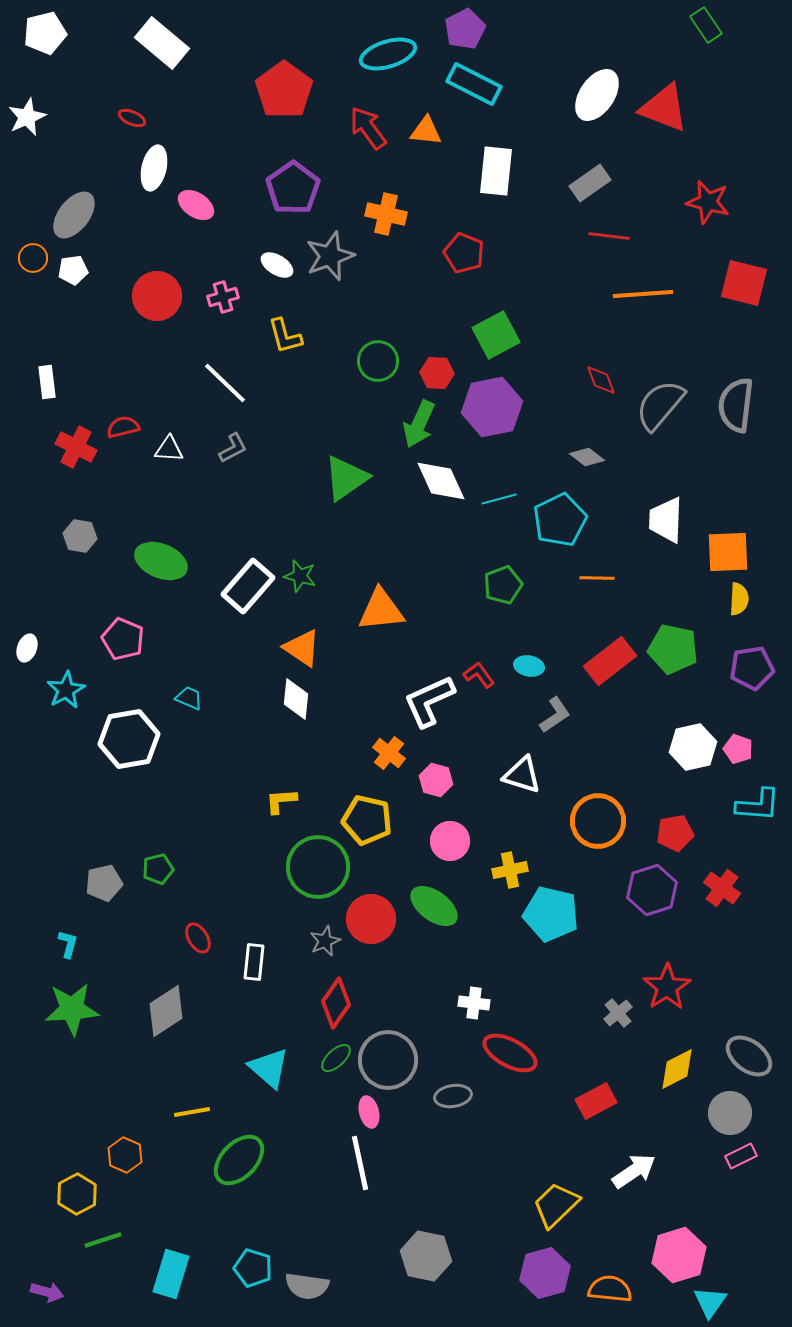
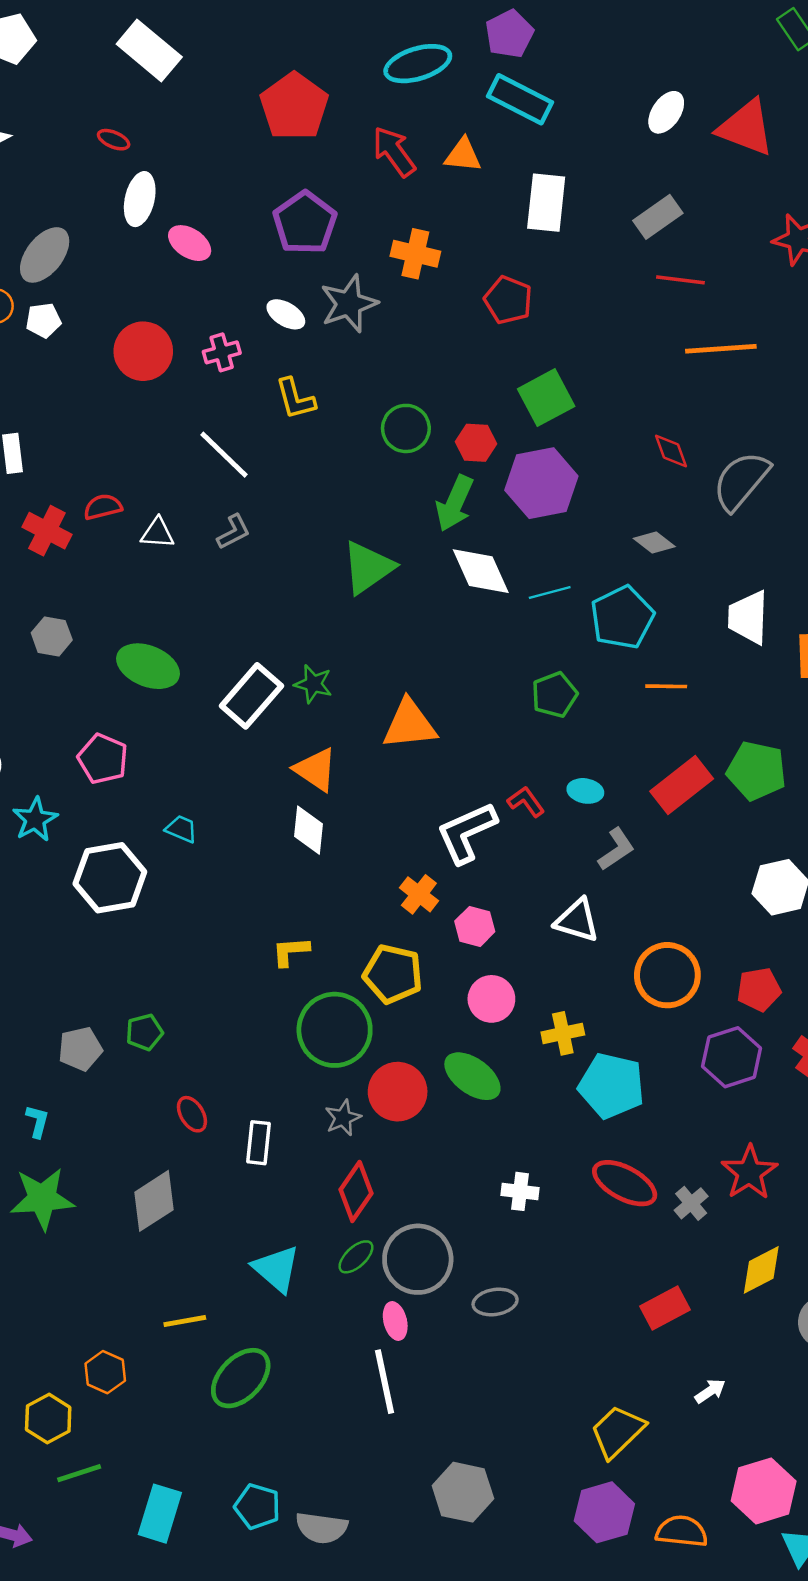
white ellipse: (597, 95) -> (666, 112), size x0.7
red ellipse: (510, 1053) -> (625, 1183), moved
white arrow: (634, 1171) -> (710, 1391), size x0.6

